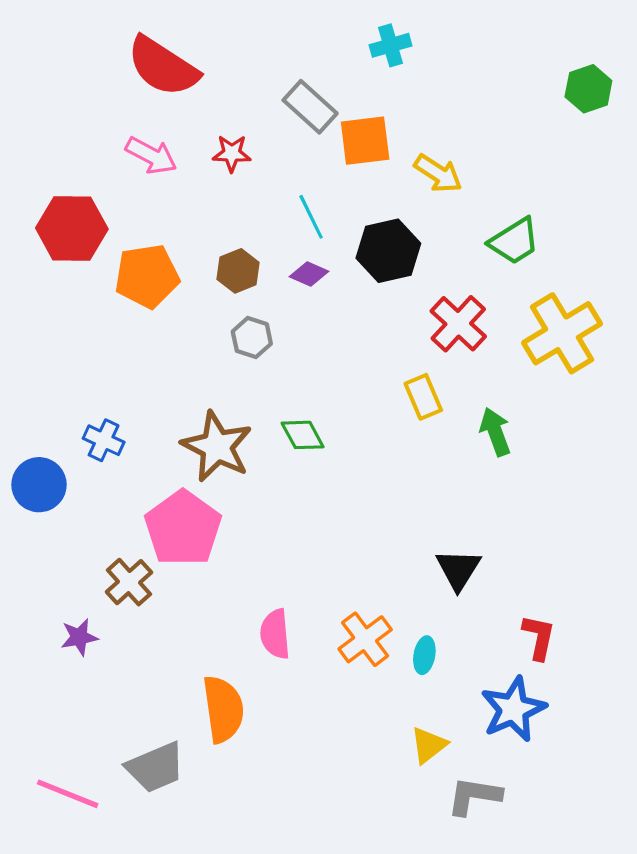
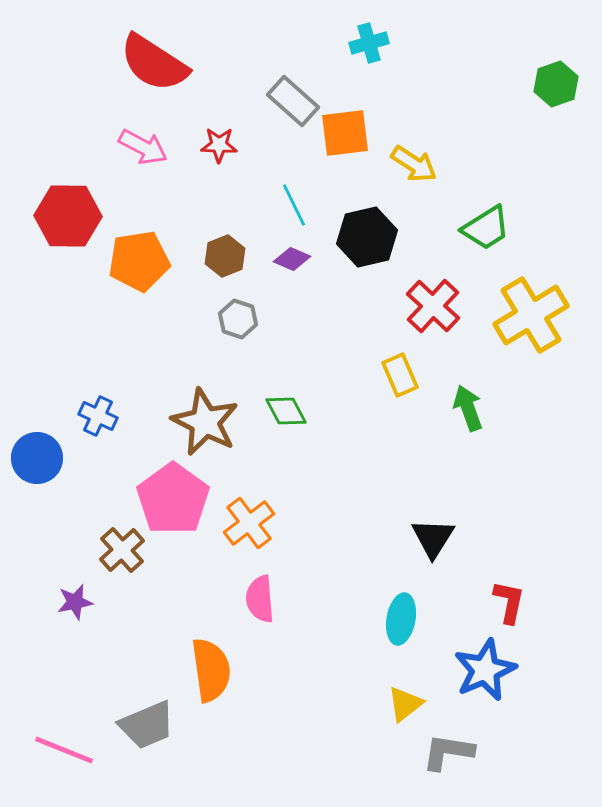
orange cross: (365, 639) -> (249, 523), moved
cyan ellipse: (424, 655) -> (401, 619), size x1.4

